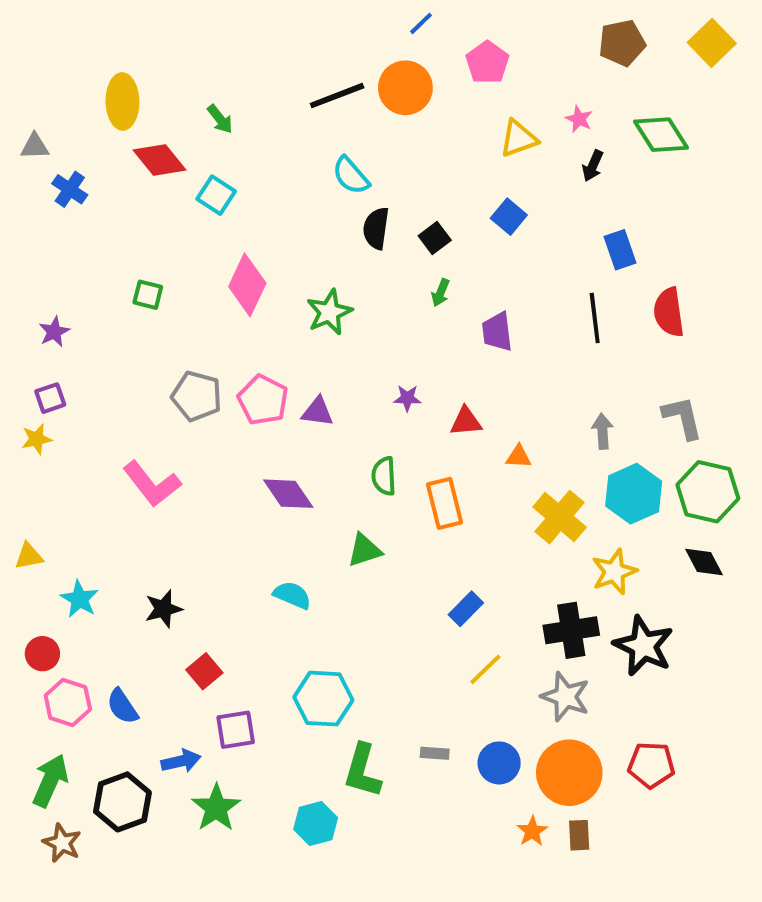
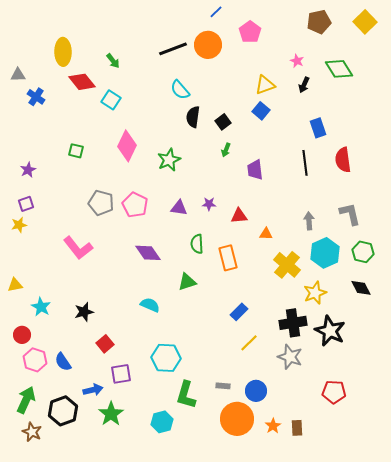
yellow triangle: (519, 139) -> (265, 85), moved
purple triangle: (318, 412) -> (179, 208), moved
green hexagon: (708, 492) -> (363, 252), size x0.7
orange circle: (569, 773) -> (237, 419), moved

